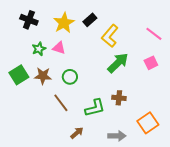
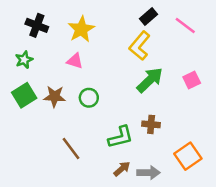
black rectangle: (90, 20) -> (149, 17), moved
pink line: (154, 34) -> (185, 25), moved
green star: (39, 49) -> (24, 60), moved
brown line: (61, 103) -> (71, 149), moved
brown arrow: (77, 133) -> (122, 169), moved

